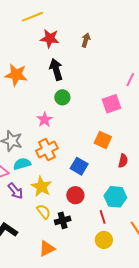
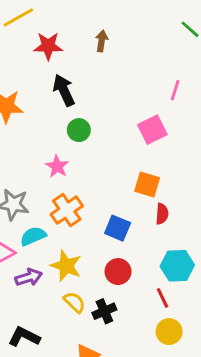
red semicircle: (123, 161) -> (162, 214), moved
purple arrow: (15, 191) -> (29, 277), turned -60

